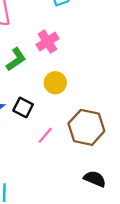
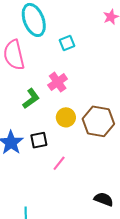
black square: (23, 107) -> (39, 140), turned -36
brown hexagon: (86, 127) -> (98, 121), moved

